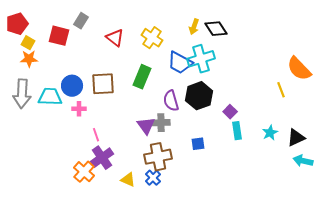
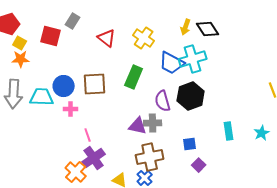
purple square: (230, 112) -> (199, 165), moved
purple triangle: (146, 126) -> (138, 126), turned -42

